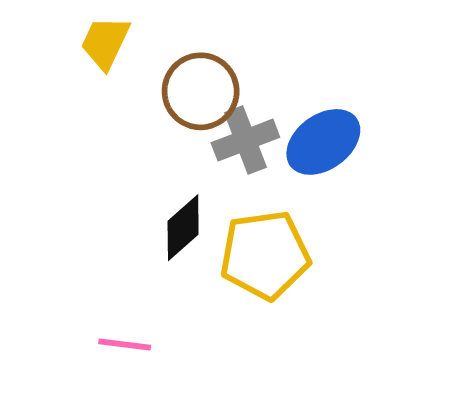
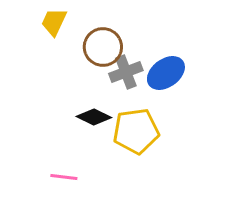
black diamond: (183, 228) -> (94, 117), turned 68

